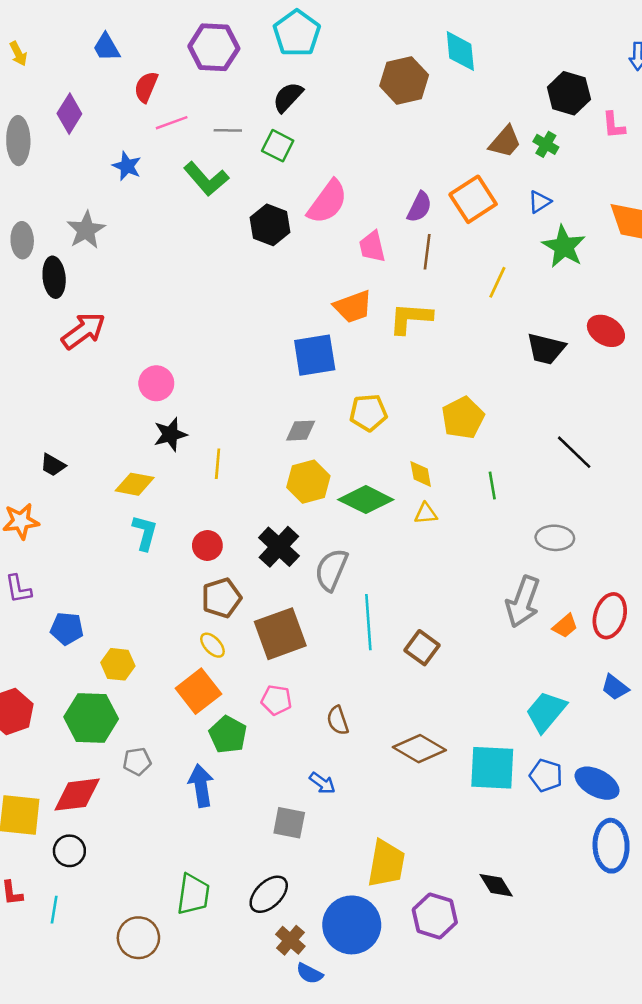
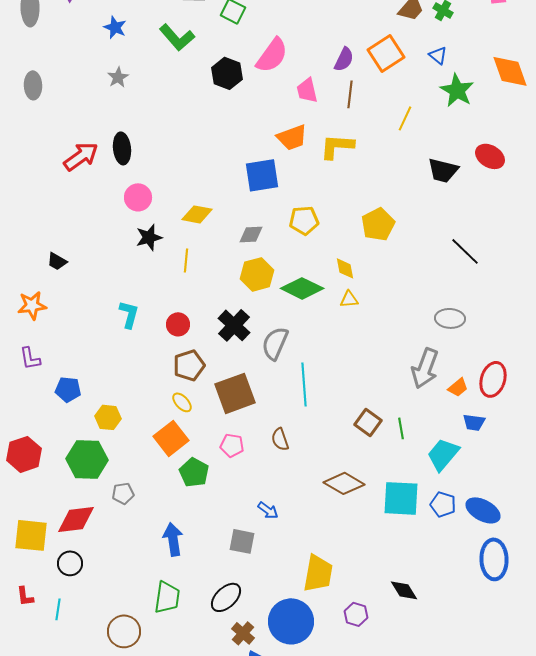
blue triangle: (540, 202) -> (438, 55), turned -48
gray star: (86, 230) -> (118, 77), moved, size x0.7
black ellipse: (54, 277) -> (122, 148), moved
yellow diamond: (135, 484) -> (197, 214), moved
green line: (492, 485) -> (401, 428), moved
brown square: (422, 648) -> (368, 422), moved
blue trapezoid: (615, 687) -> (474, 422), moved, turned -30
brown semicircle: (338, 721) -> (280, 439), moved
blue arrow: (201, 786) -> (173, 539), moved
purple hexagon: (435, 916) -> (356, 614), size x0.7

